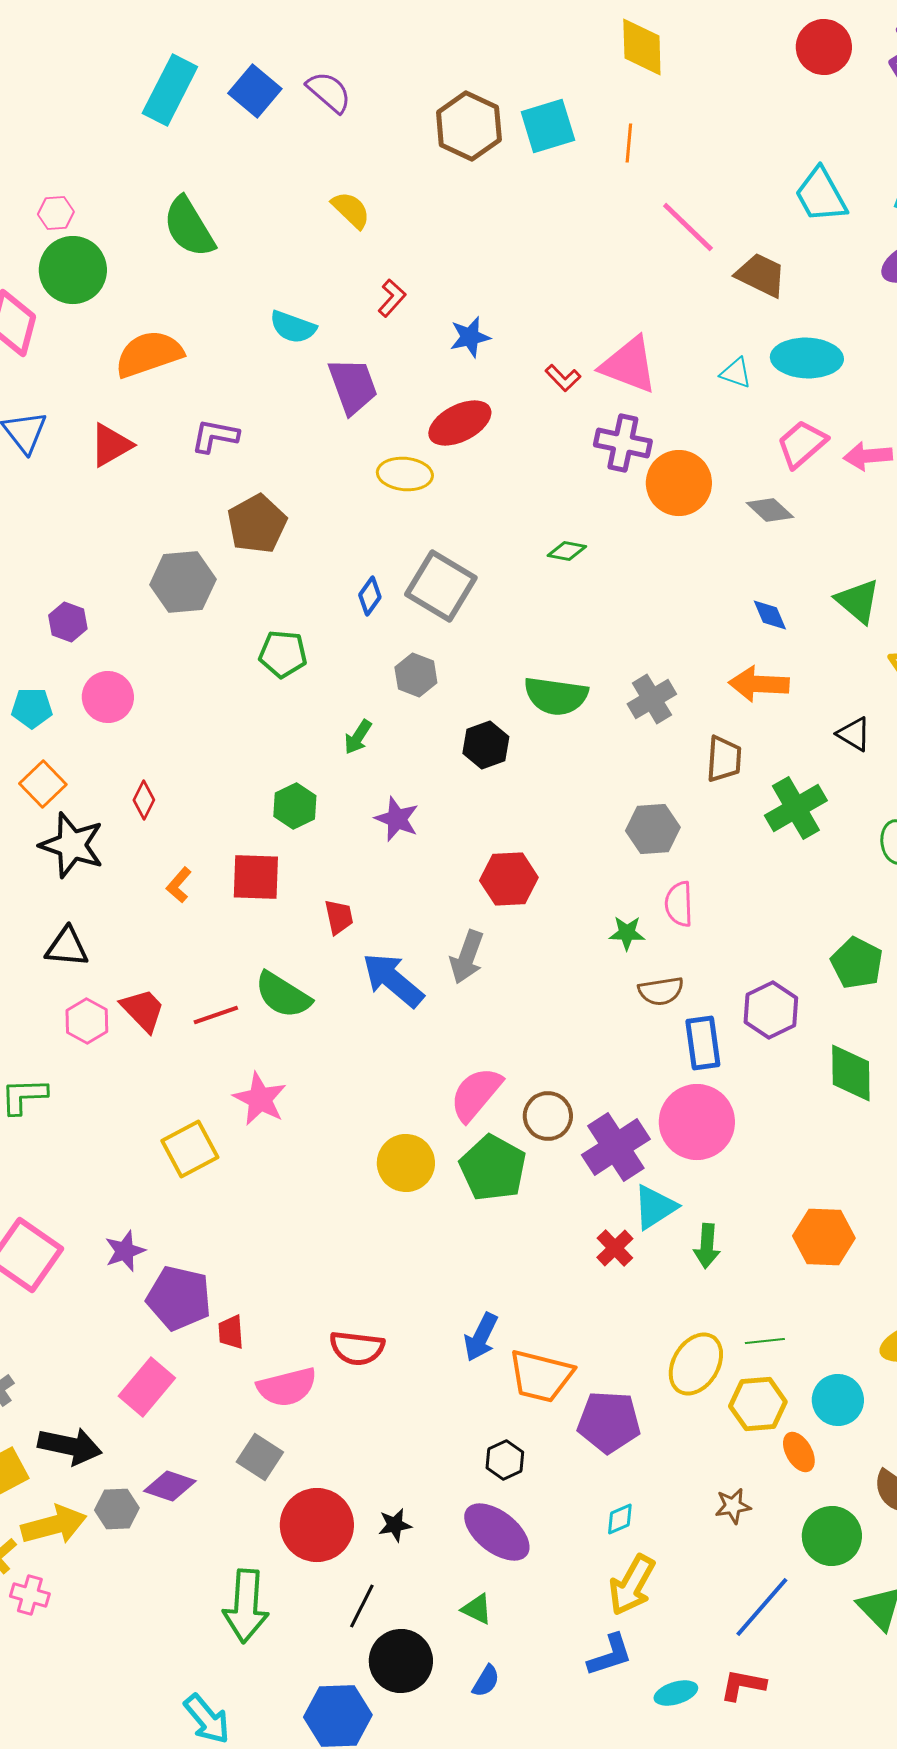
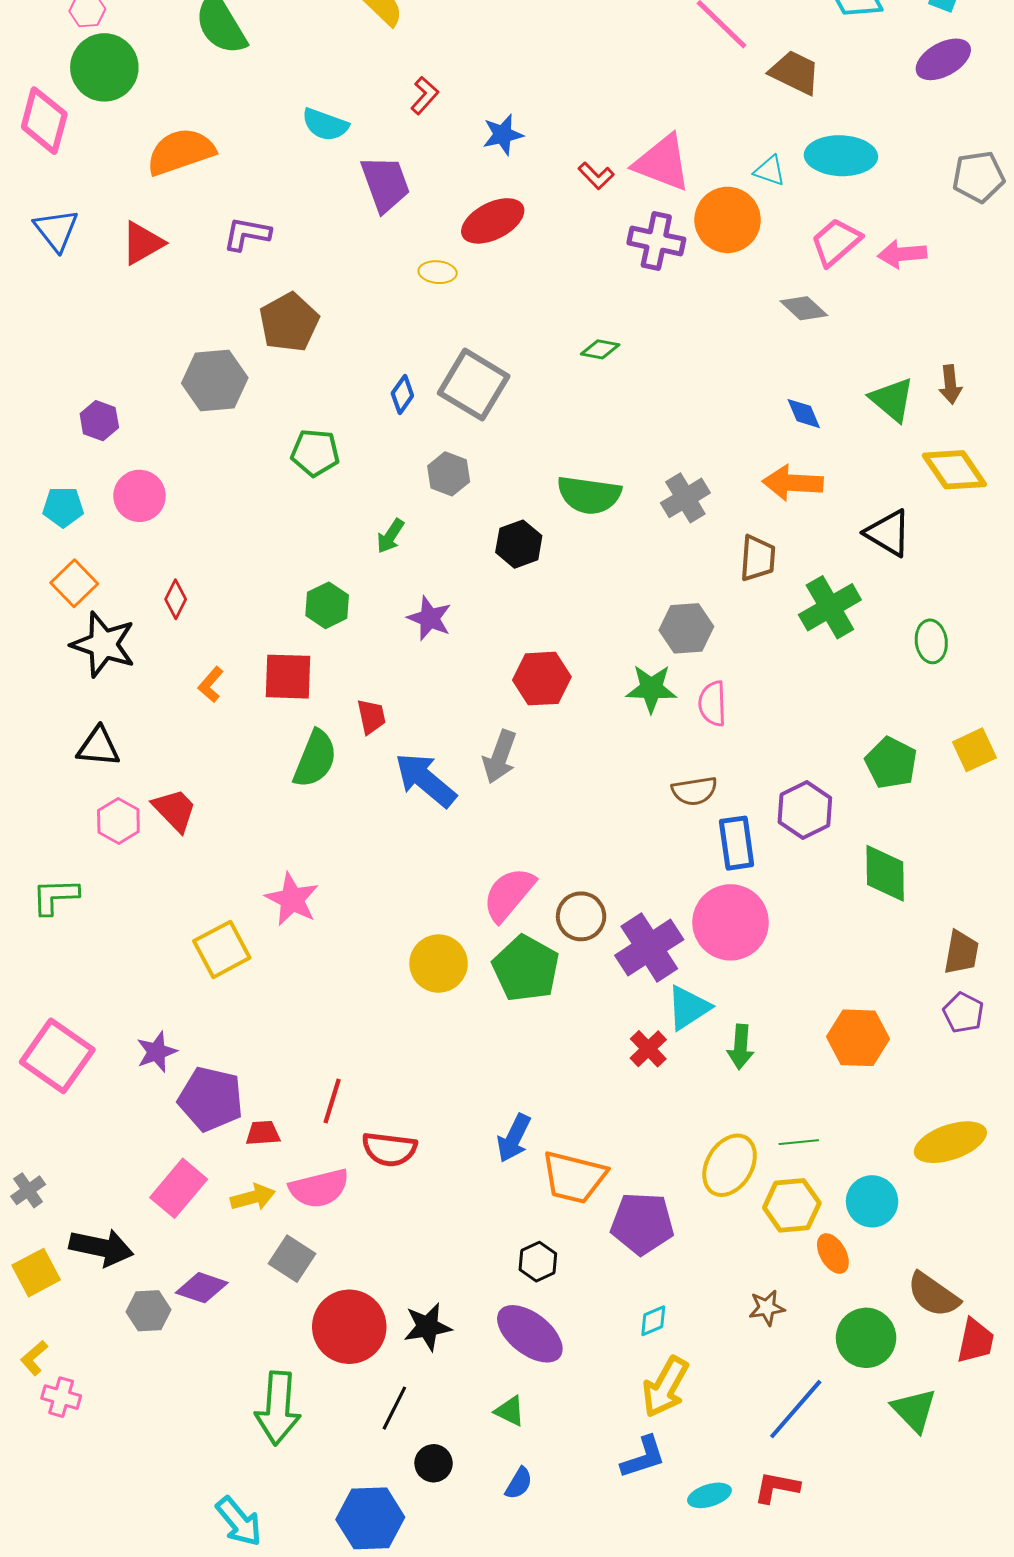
yellow ellipse: (405, 474) -> (438, 272), size x0.7
orange circle: (679, 483) -> (728, 220), moved
black triangle: (854, 734) -> (888, 533), size x1.4
green star: (627, 933) -> (651, 689), moved, size x1.4
green semicircle: (283, 995) -> (315, 759), moved, turned -100
red line: (216, 1015) -> (332, 1101), moved, turned -54
red trapezoid: (231, 1332) -> (263, 1133), turned 90
yellow arrow: (54, 1525) -> (253, 1197), moved, size x0.7
black star: (395, 1525) -> (427, 1327), size x1.4
black circle: (401, 1661) -> (434, 1463), size x0.6

